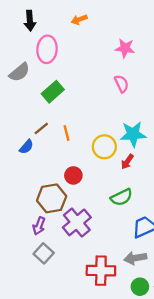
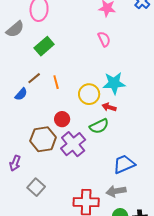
red arrow: (127, 162) -> (109, 107), turned 72
green semicircle: (122, 197) -> (99, 126), moved
purple cross: (77, 222) -> (73, 144), moved
purple arrow: (39, 226) -> (15, 163), moved

